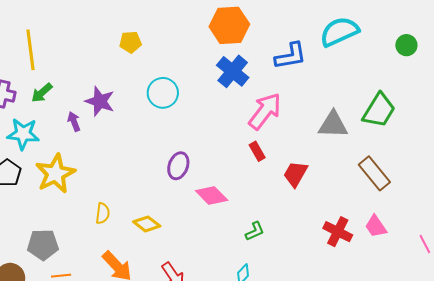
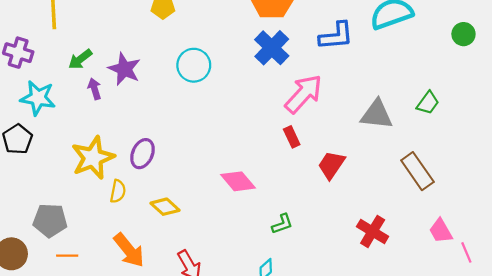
green arrow: (42, 93) -> (80, 59), moved
green trapezoid: (379, 110) -> (428, 103), size x0.6
purple ellipse: (178, 166) -> (142, 154), moved
yellow star: (55, 174) -> (93, 158), moved
pink trapezoid: (376, 226) -> (441, 231), moved

